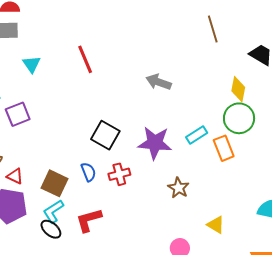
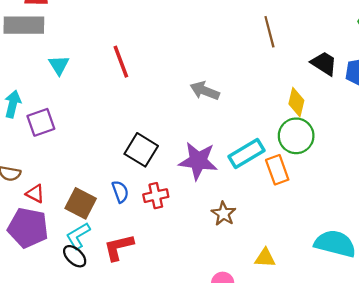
cyan rectangle: (197, 135) -> (246, 154), size x1.4
yellow triangle: (216, 225) -> (265, 258), turned -30

